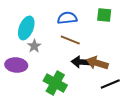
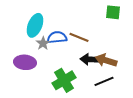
blue semicircle: (67, 18) -> (57, 37), moved
green cross: (55, 83) -> (64, 80), turned 30
black line: (110, 84) -> (104, 81), moved

